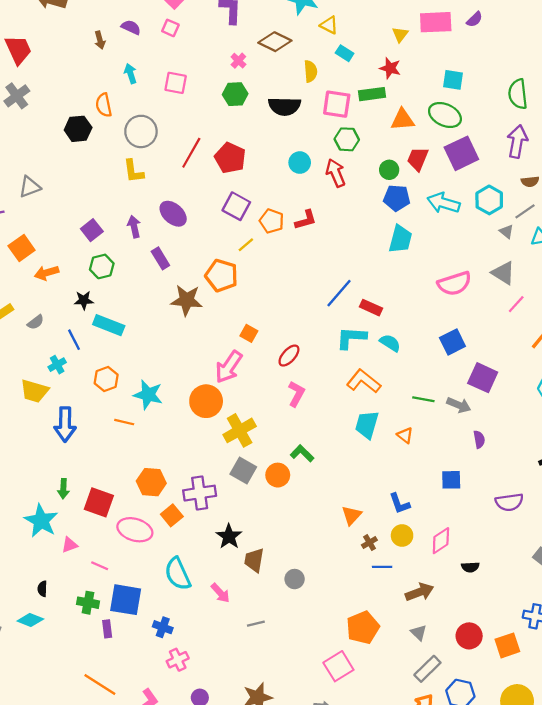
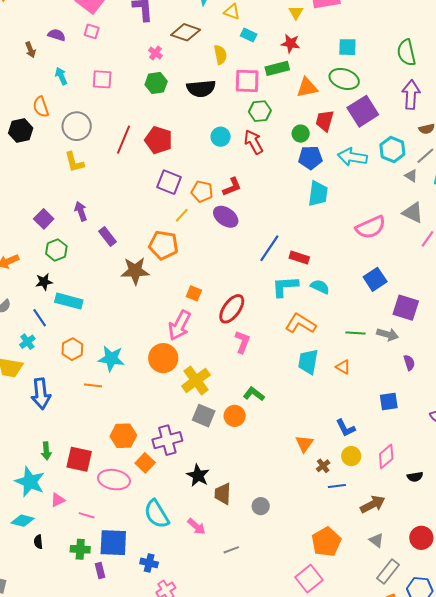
purple ellipse: (173, 214) -> (226, 217), moved
red ellipse: (289, 356) -> (232, 309), size x1.4
cyan diamond: (30, 620) -> (23, 521), moved

